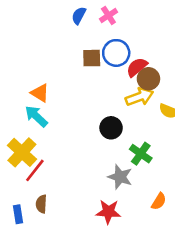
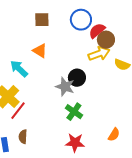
brown square: (92, 58) -> (42, 20), moved
orange triangle: (40, 93) -> (40, 51), moved
green cross: (141, 154) -> (74, 112), moved
gray star: (120, 177) -> (65, 87), moved

